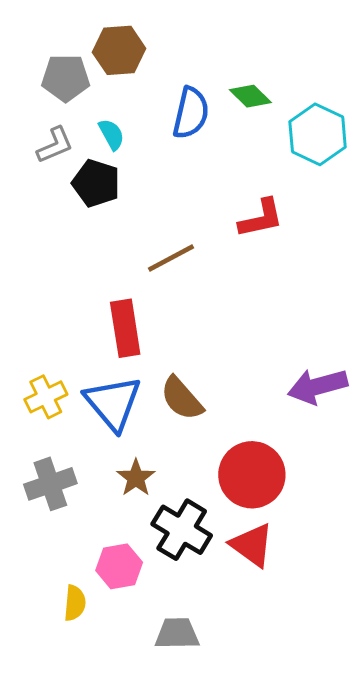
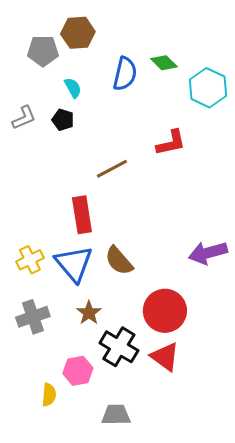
gray L-shape: (55, 145) -> (24, 118), moved
black pentagon: (96, 183) -> (63, 120), size x0.7

